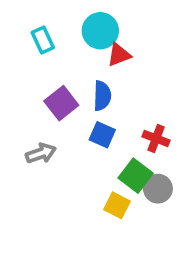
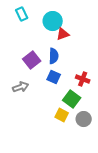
cyan rectangle: (43, 40) -> (22, 14), moved
gray circle: (158, 189) -> (84, 119), moved

